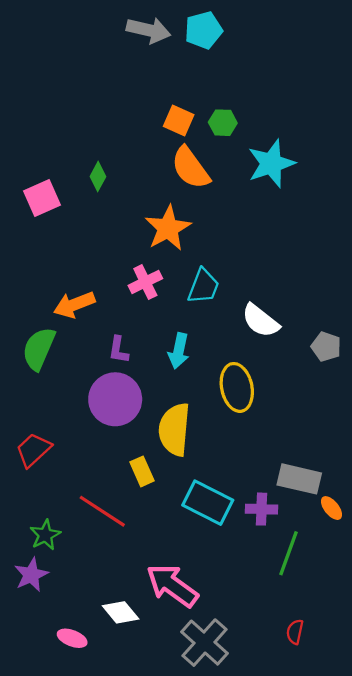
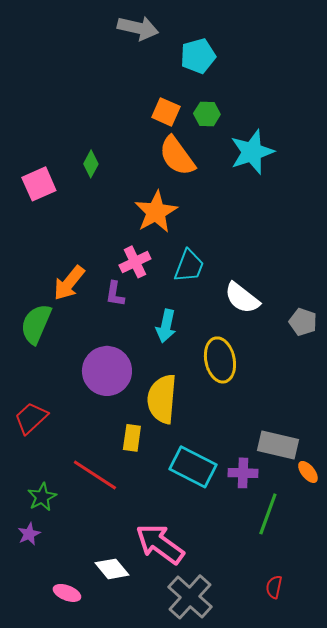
cyan pentagon: (203, 30) -> (198, 56), moved
orange arrow: (74, 305) -> (69, 283), turned -30
purple L-shape: (118, 350) -> (115, 294), moved
yellow rectangle: (142, 471) -> (132, 438), turned 32
purple star: (31, 575) -> (29, 534), size x0.7

